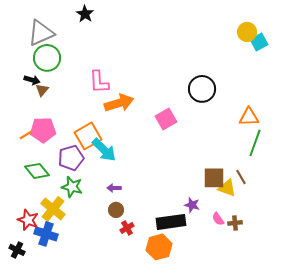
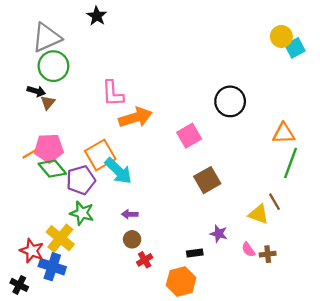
green diamond: (37, 171) -> (52, 169), moved
brown square: (214, 178) -> (207, 180), moved, turned -30
black rectangle: (171, 222) -> (195, 253), size x0.5

